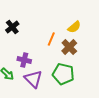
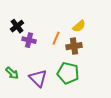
brown cross: (69, 47) -> (74, 46), turned 35
purple cross: (24, 60) -> (29, 40), moved

